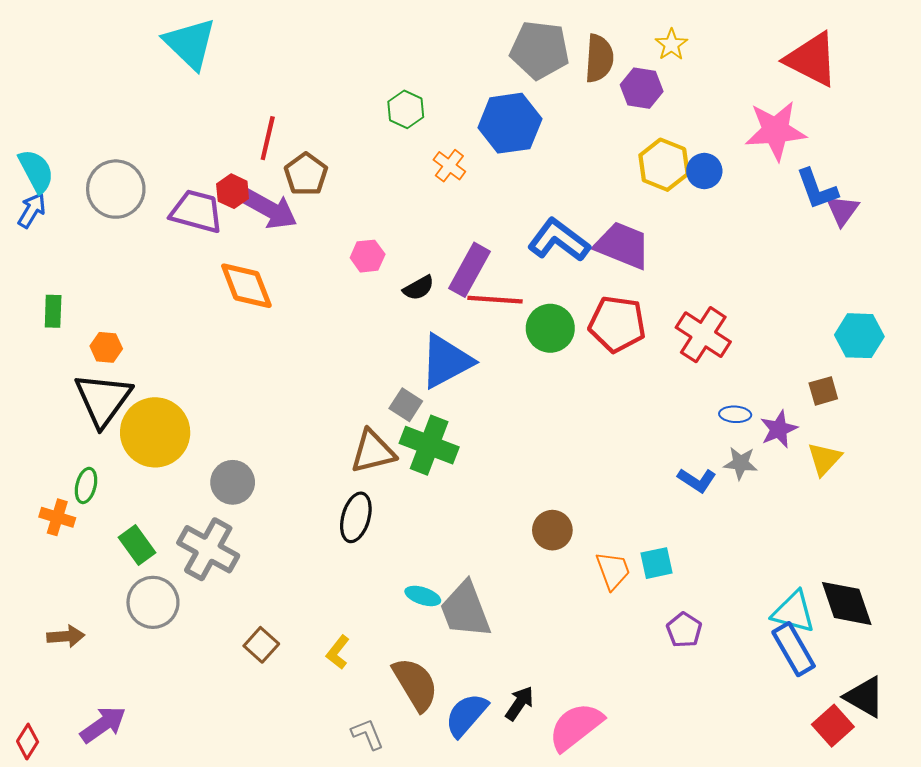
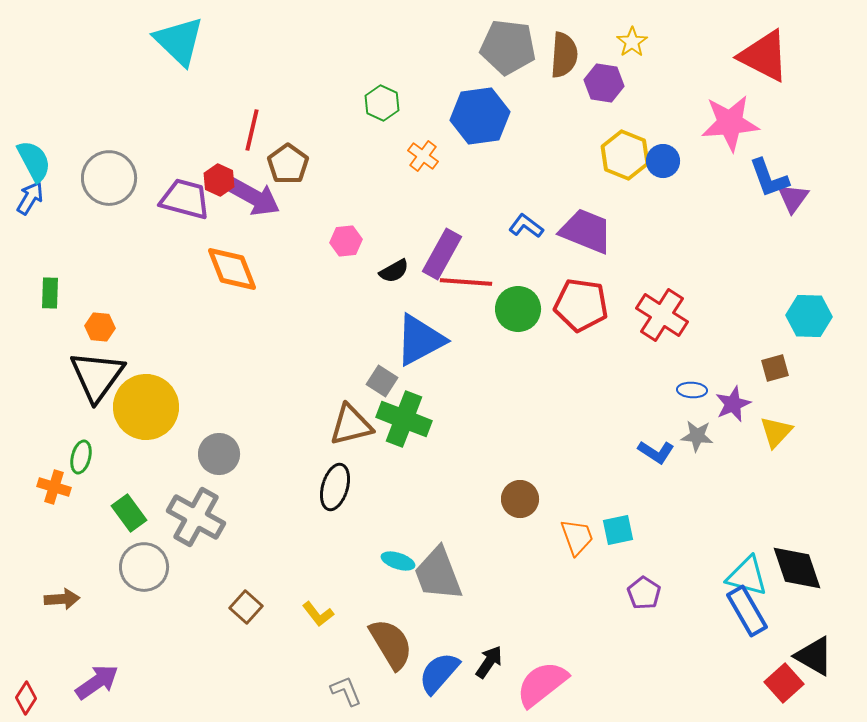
blue L-shape: (559, 240) -> (526, 226), size x0.6
yellow L-shape: (338, 652) -> (318, 614), turned -76

